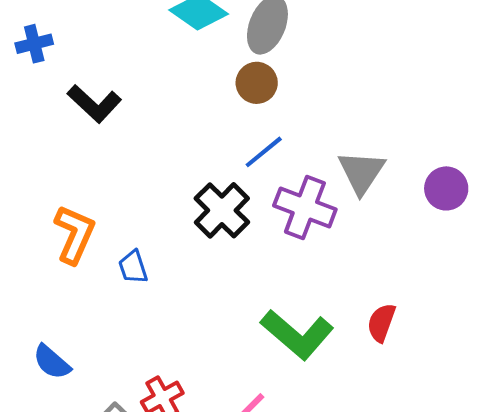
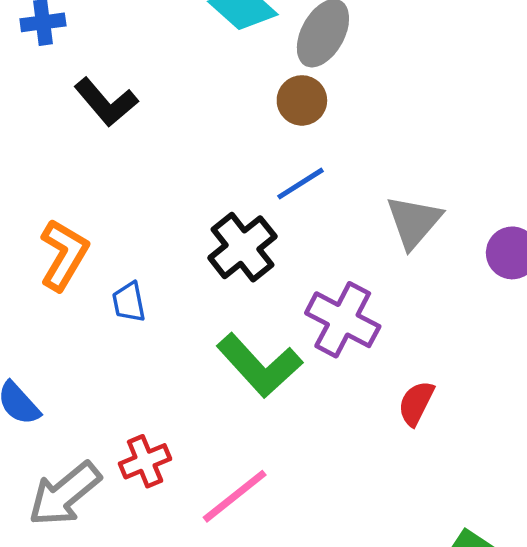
purple cross: (305, 208) -> (343, 320), moved
green L-shape: (297, 334) -> (259, 365), moved

